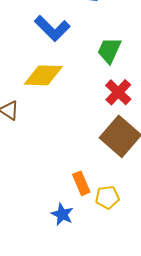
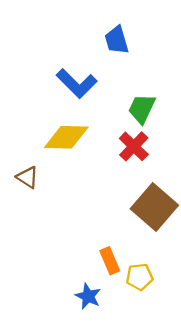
red cross: (118, 92) -> (134, 146), moved

